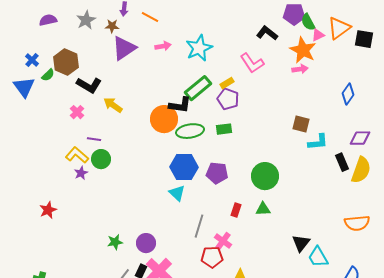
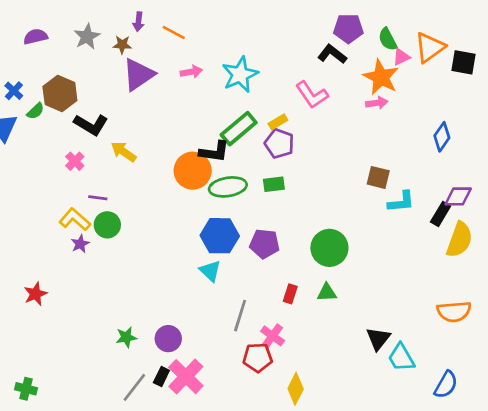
purple pentagon: (294, 14) -> (348, 28), moved
black rectangle: (342, 162) -> (441, 214), moved, turned 54

